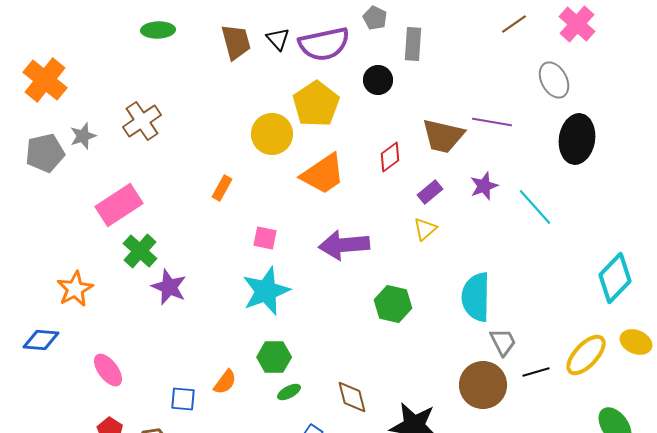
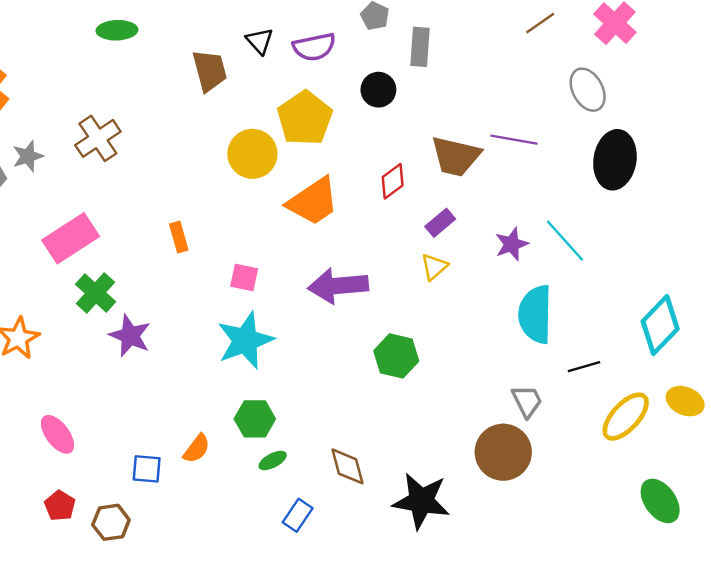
brown trapezoid: (236, 42) -> (210, 71), moved
purple semicircle: (324, 44) -> (314, 47), size x0.7
purple star: (484, 186) -> (512, 244), moved
orange rectangle: (222, 188) -> (179, 237), moved, turned -45
cyan semicircle: (476, 297) -> (535, 314), moved
black line: (536, 372) -> (584, 367), moved

